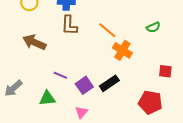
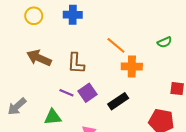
brown L-shape: (69, 25) -> (76, 63), moved
orange cross: (122, 50) -> (132, 66), turned -30
purple square: (84, 85) -> (88, 93), moved

